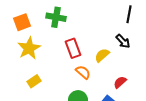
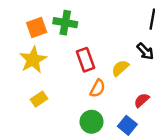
orange square: (22, 22) -> (37, 27), moved
orange semicircle: (83, 72) -> (97, 88), turned 77

